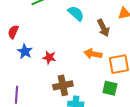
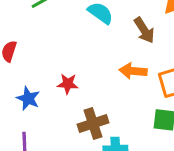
blue star: (25, 51) -> (28, 99), moved

